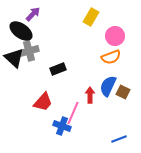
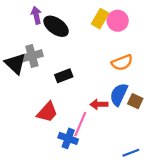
purple arrow: (33, 14) -> (36, 15), turned -56
black ellipse: (21, 31) -> (56, 26), moved
pink circle: (115, 36) -> (118, 21), moved
red arrow: (90, 95) -> (99, 104), turned -91

